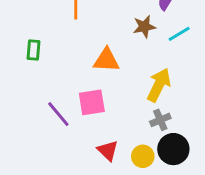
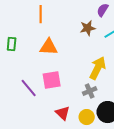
orange triangle: (106, 60) -> (49, 47), moved
gray cross: (160, 120) -> (90, 91), moved

